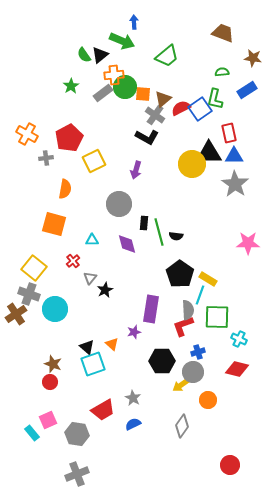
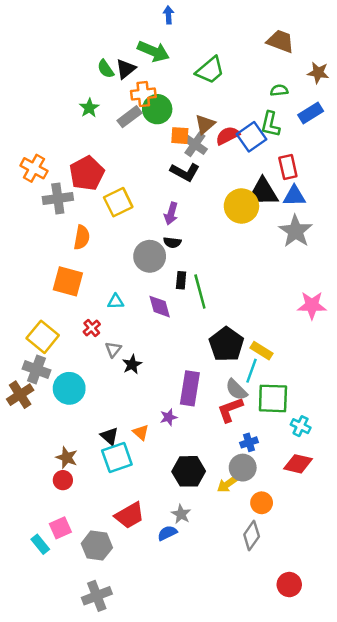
blue arrow: (134, 22) -> (168, 15), moved
orange square: (143, 94) -> (180, 136), moved
gray cross: (46, 158) -> (58, 198), size x1.6
black semicircle: (176, 236) -> (172, 242), moved
gray semicircle: (188, 310) -> (236, 390), turned 138
black hexagon: (162, 361) -> (189, 471), moved
gray star: (133, 398) -> (181, 514), moved
gray diamond: (182, 426) -> (252, 535), moved

